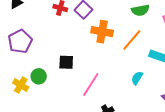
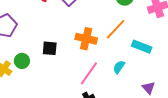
orange cross: (102, 32) -> (86, 39), moved
pink line: (91, 84) -> (89, 73), moved

